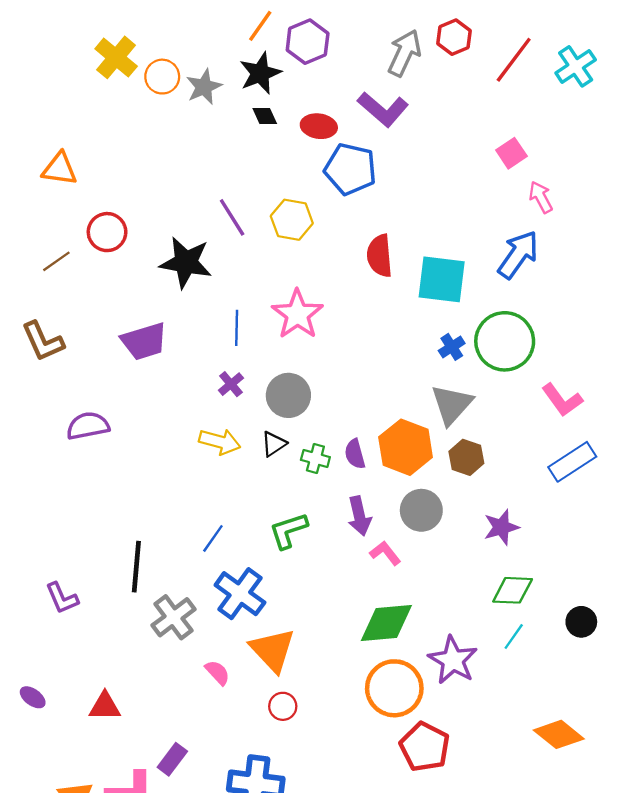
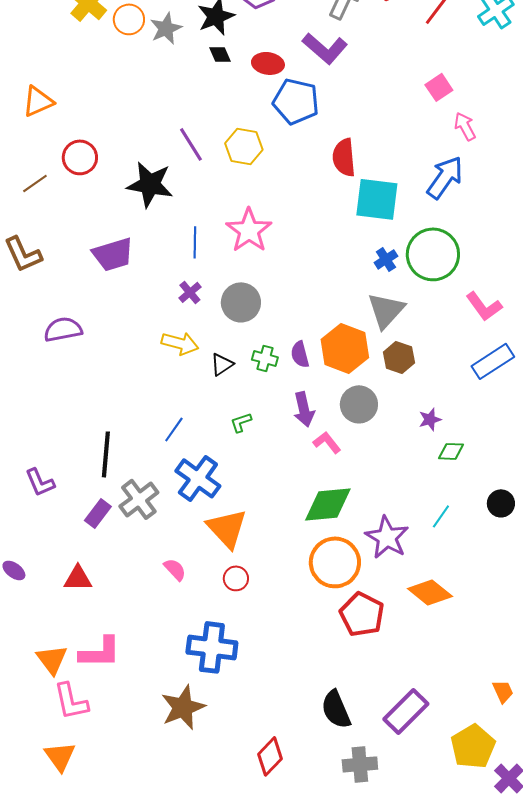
orange triangle: (60, 169) -> (38, 101), turned -32
red semicircle: (380, 256) -> (344, 157), moved
black triangle: (274, 444) -> (222, 364), moved
purple star: (501, 527) -> (430, 419), size x0.7
green L-shape: (288, 531) -> (241, 422), size x0.6
green diamond: (513, 590) -> (451, 451), moved, size x0.7
pink semicircle: (217, 673) -> (175, 569), moved
orange diamond: (559, 734) -> (430, 592), moved
purple rectangle: (172, 759) -> (98, 513), moved

